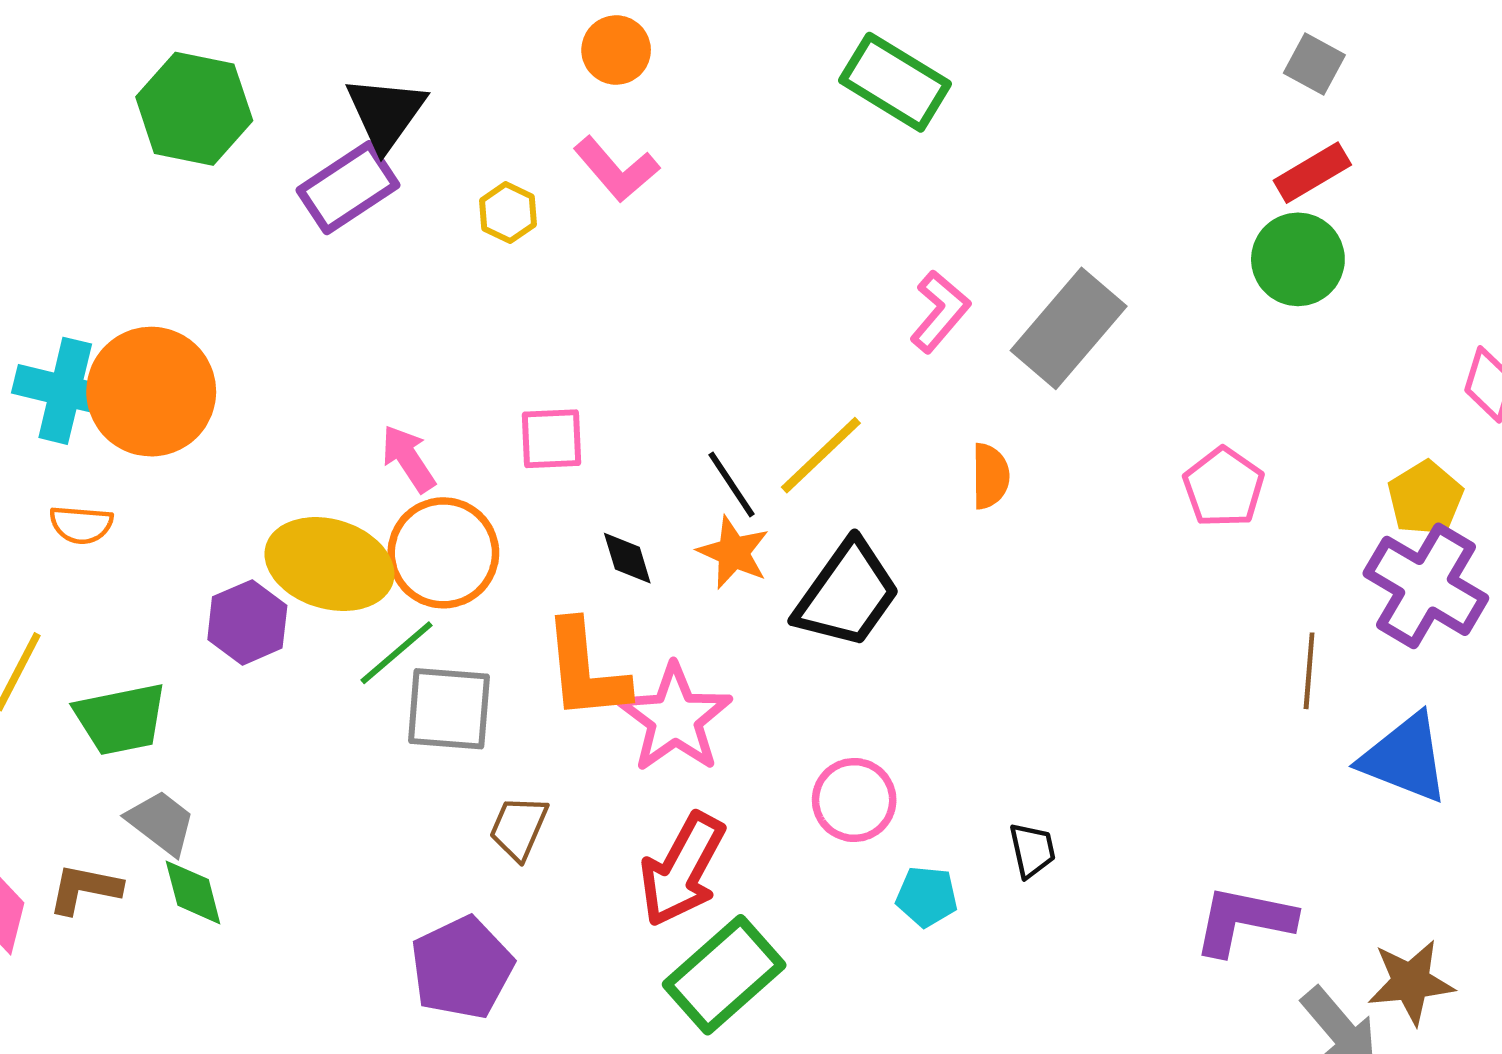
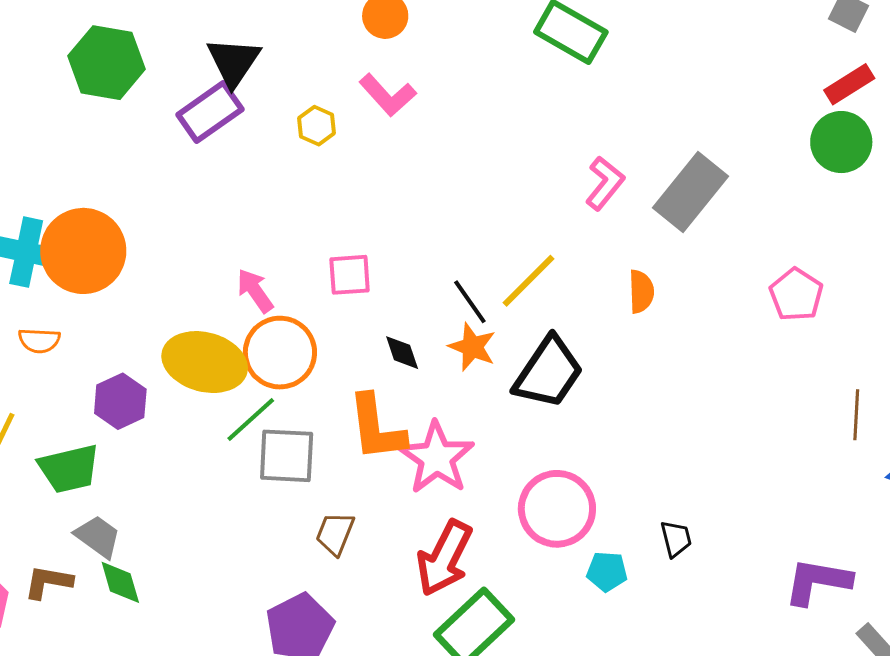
purple hexagon: (247, 622) -> (120, 401), moved
pink circle: (854, 800) -> (557, 509), size x1.4

